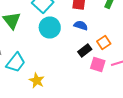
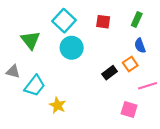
blue semicircle: (81, 26) -> (140, 46), moved, turned -128
pink square: (98, 64) -> (129, 110), moved

